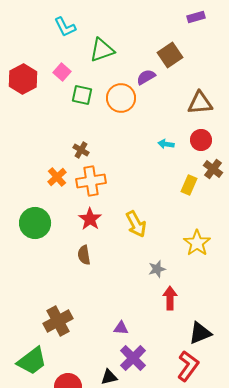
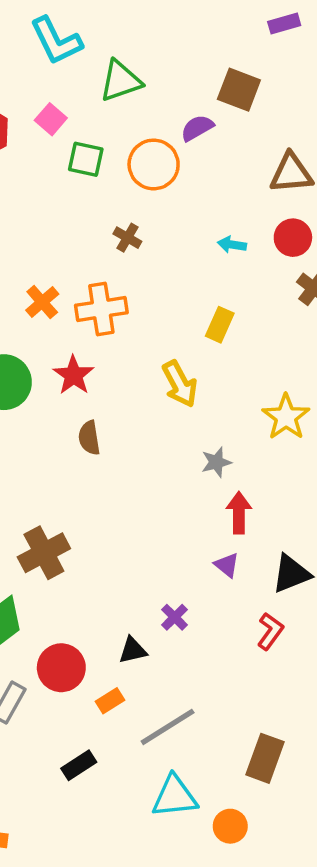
cyan L-shape: (65, 27) -> (56, 41), size x1.4
brown square: (170, 55) -> (239, 90), turned -35
brown cross: (81, 150) -> (127, 238), moved
yellow rectangle: (189, 185) -> (220, 325), moved
red star: (90, 219) -> (74, 375), moved
purple triangle: (121, 328) -> (227, 565), moved, turned 35
purple cross: (133, 358) -> (175, 617), size x0.6
red L-shape: (188, 366) -> (270, 631), size x0.7

